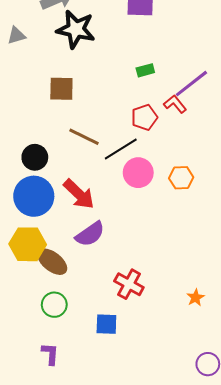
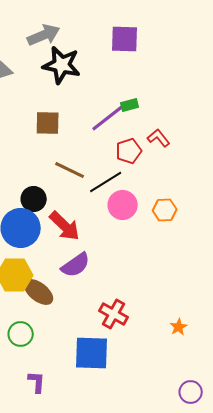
purple line: (191, 84) -> (108, 118), moved
black circle: (35, 157) -> (34, 199), moved
green circle: (54, 305) -> (21, 334), moved
blue square: (106, 324) -> (92, 353), size x1.6

